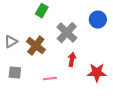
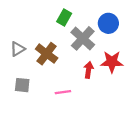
green rectangle: (42, 11) -> (64, 17), moved
blue circle: (98, 20) -> (108, 23), moved
red star: (97, 73) -> (112, 62), moved

